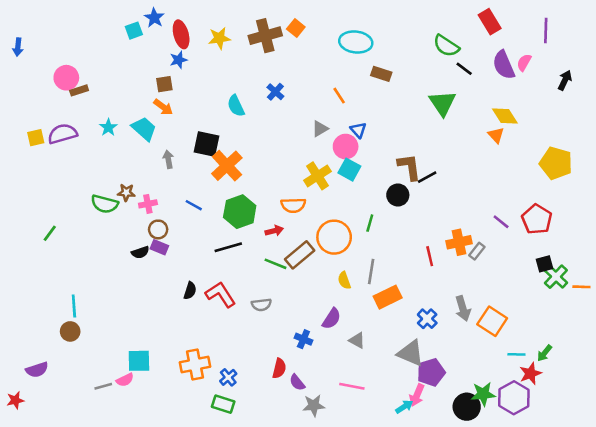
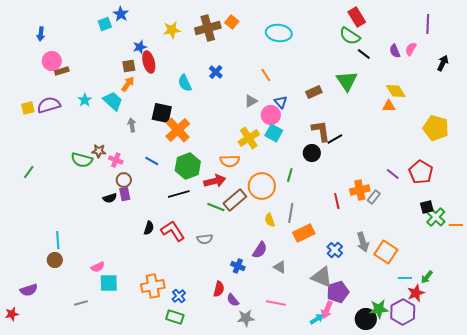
red rectangle: (490, 22) -> (357, 17), moved
red ellipse: (181, 34) -> (149, 62), moved
blue arrow: (18, 47) -> (41, 34), moved
purple semicircle: (504, 65) -> (395, 51), size x0.6
brown rectangle: (381, 74) -> (314, 92), moved, turned -42
orange arrow: (163, 107) -> (128, 84), turned -91
orange triangle: (496, 135) -> (389, 106), turned -48
pink cross: (148, 204) -> (116, 160), turned 32
red arrow: (274, 231) -> (215, 181), size x1.5
green line: (50, 233) -> (29, 172), moved
purple rectangle: (159, 247) -> (125, 194), turned 56
pink semicircle: (125, 380) -> (98, 267), moved

